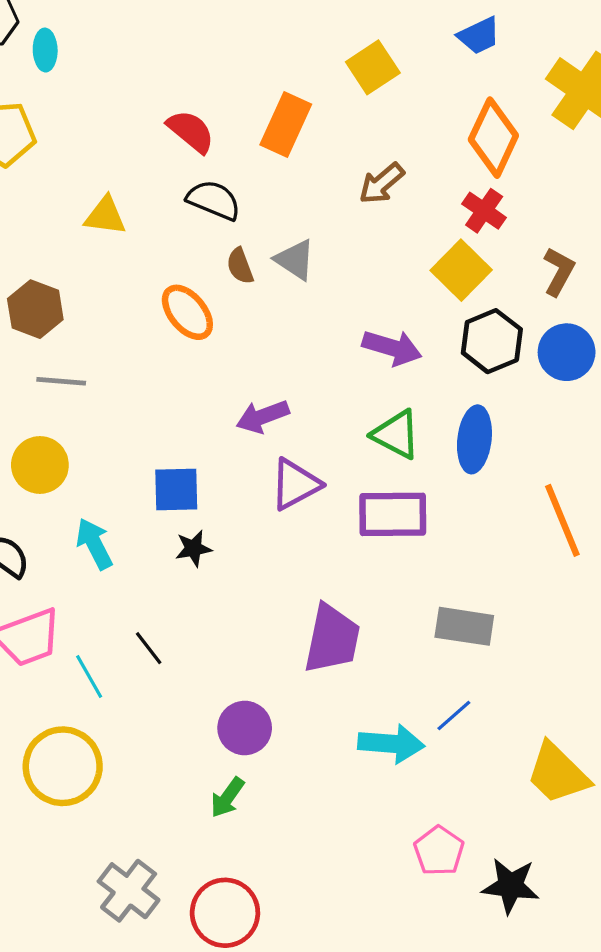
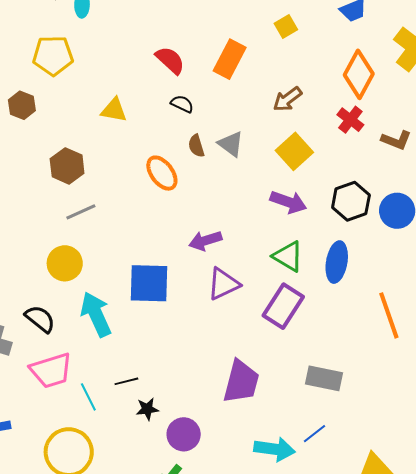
yellow square: (373, 67) -> (286, 26), size x0.7
black semicircle: (214, 200) -> (182, 104), size x0.7
yellow square: (461, 270) -> (294, 151), moved
brown L-shape: (559, 272) -> (396, 140), moved, turned 80
gray line: (61, 381) -> (81, 212), turned -32
blue square: (176, 490) -> (149, 283), size x1.4
purple rectangle: (393, 514) -> (283, 306), turned -60
cyan arrow: (94, 544) -> (96, 314), size x1.4
black star: (193, 548) -> (147, 409), moved
black line: (149, 648) -> (126, 381), turned -70

